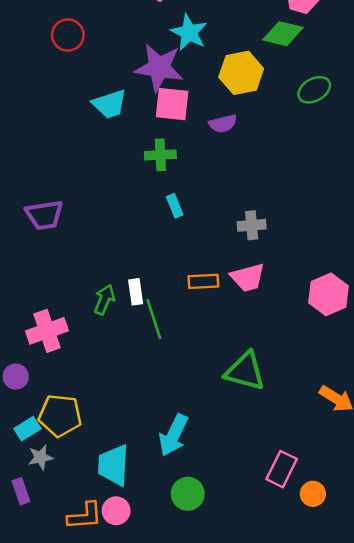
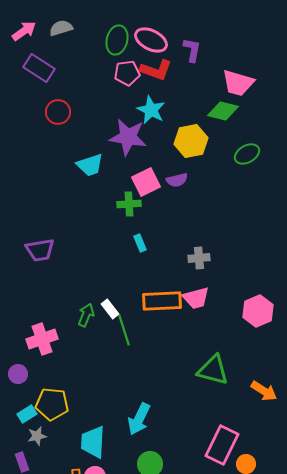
pink square: (172, 104) -> (146, 182), moved, turned -32
orange rectangle: (203, 281) -> (162, 301), size x1.6
white rectangle: (136, 292) -> (110, 309), turned -30
green triangle: (245, 371) -> (213, 370), moved
pink rectangle: (282, 469) -> (222, 445), size x1.4

